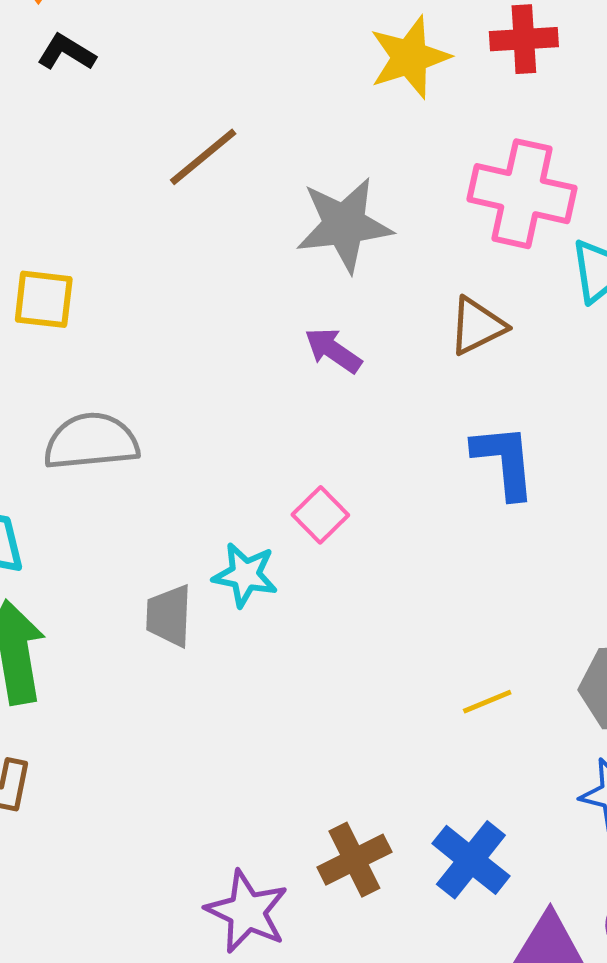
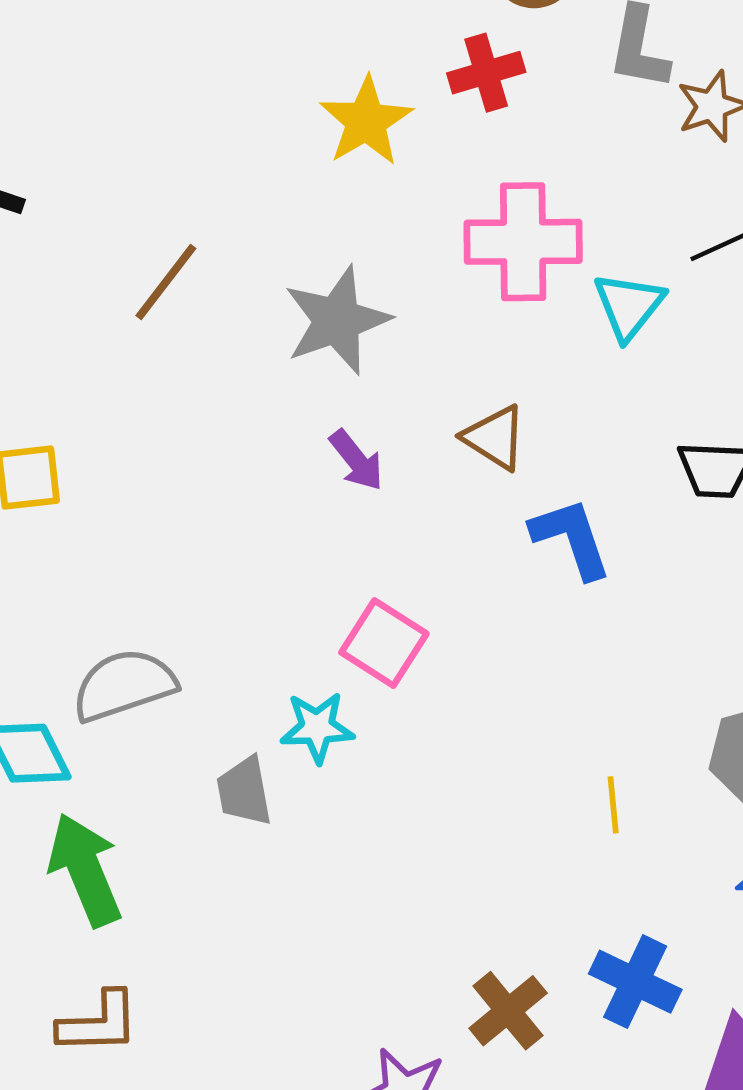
brown triangle: (477, 326) -> (495, 438), moved, turned -48
purple arrow: (333, 350) -> (356, 460), turned -150
gray semicircle: (91, 442) -> (124, 685), moved
pink square: (320, 515) -> (384, 643), size x1.4
yellow line: (487, 702) -> (613, 805), turned -60

